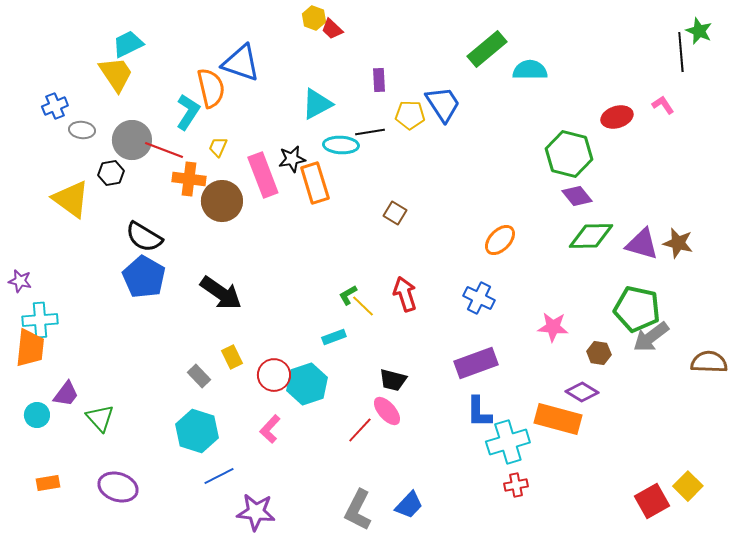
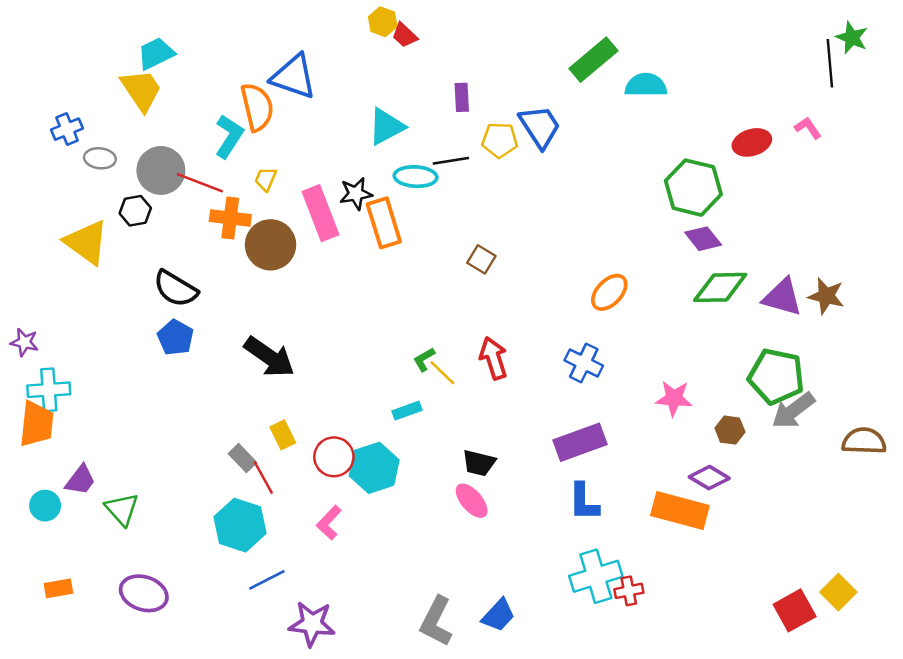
blue pentagon: (144, 277) -> (175, 337), size x0.7
red line: (360, 430) -> (263, 478), moved, turned -72
cyan cross: (508, 442) -> (596, 576), moved

